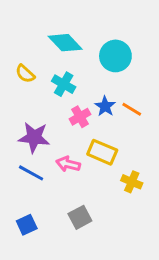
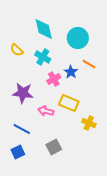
cyan diamond: (65, 43) -> (44, 29), turned 30
orange line: (132, 109) -> (89, 64), moved
blue line: (31, 173) -> (22, 129), moved

